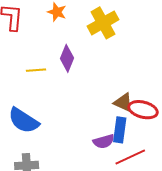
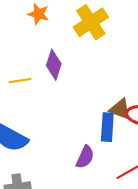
blue rectangle: (120, 130) -> (107, 127), moved
purple semicircle: (104, 141) -> (85, 157), moved, turned -45

